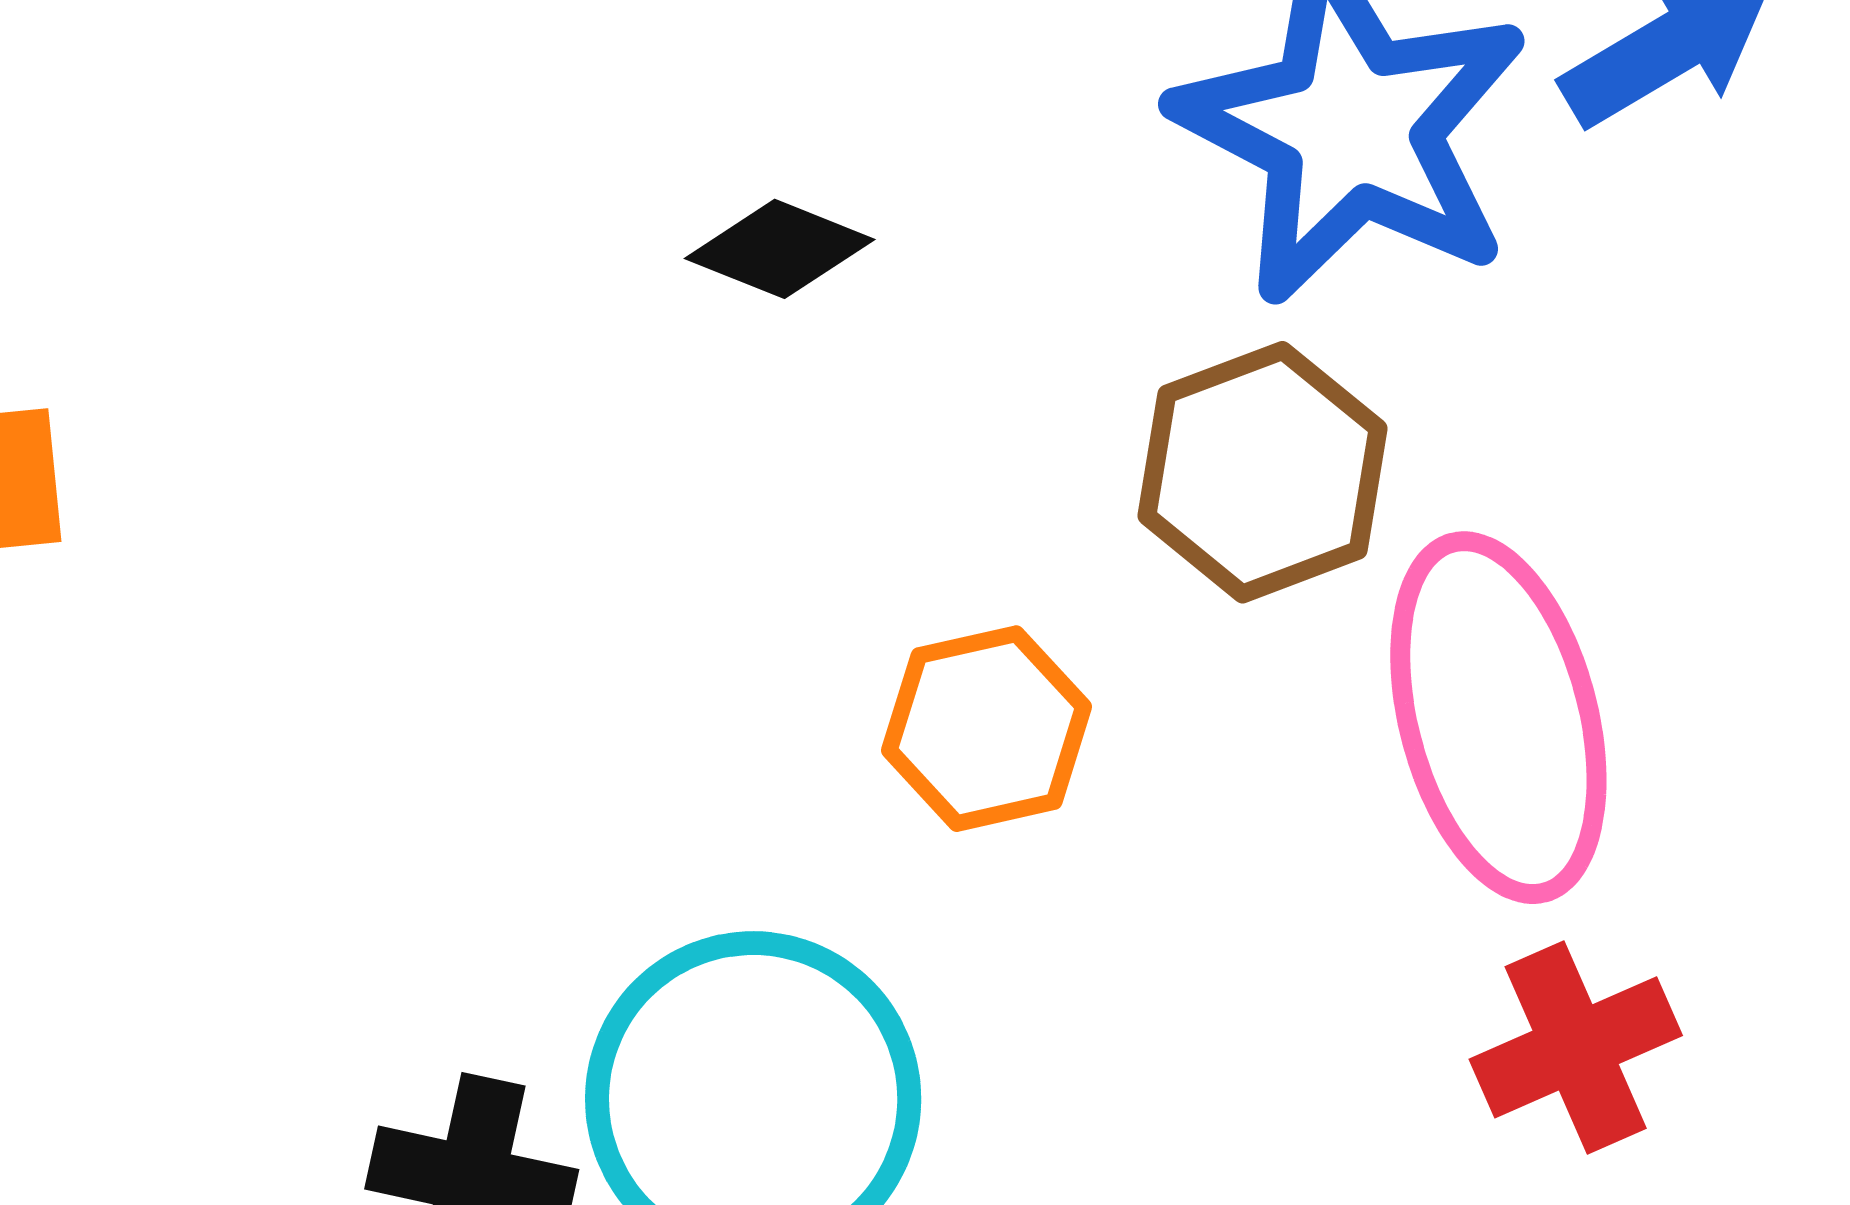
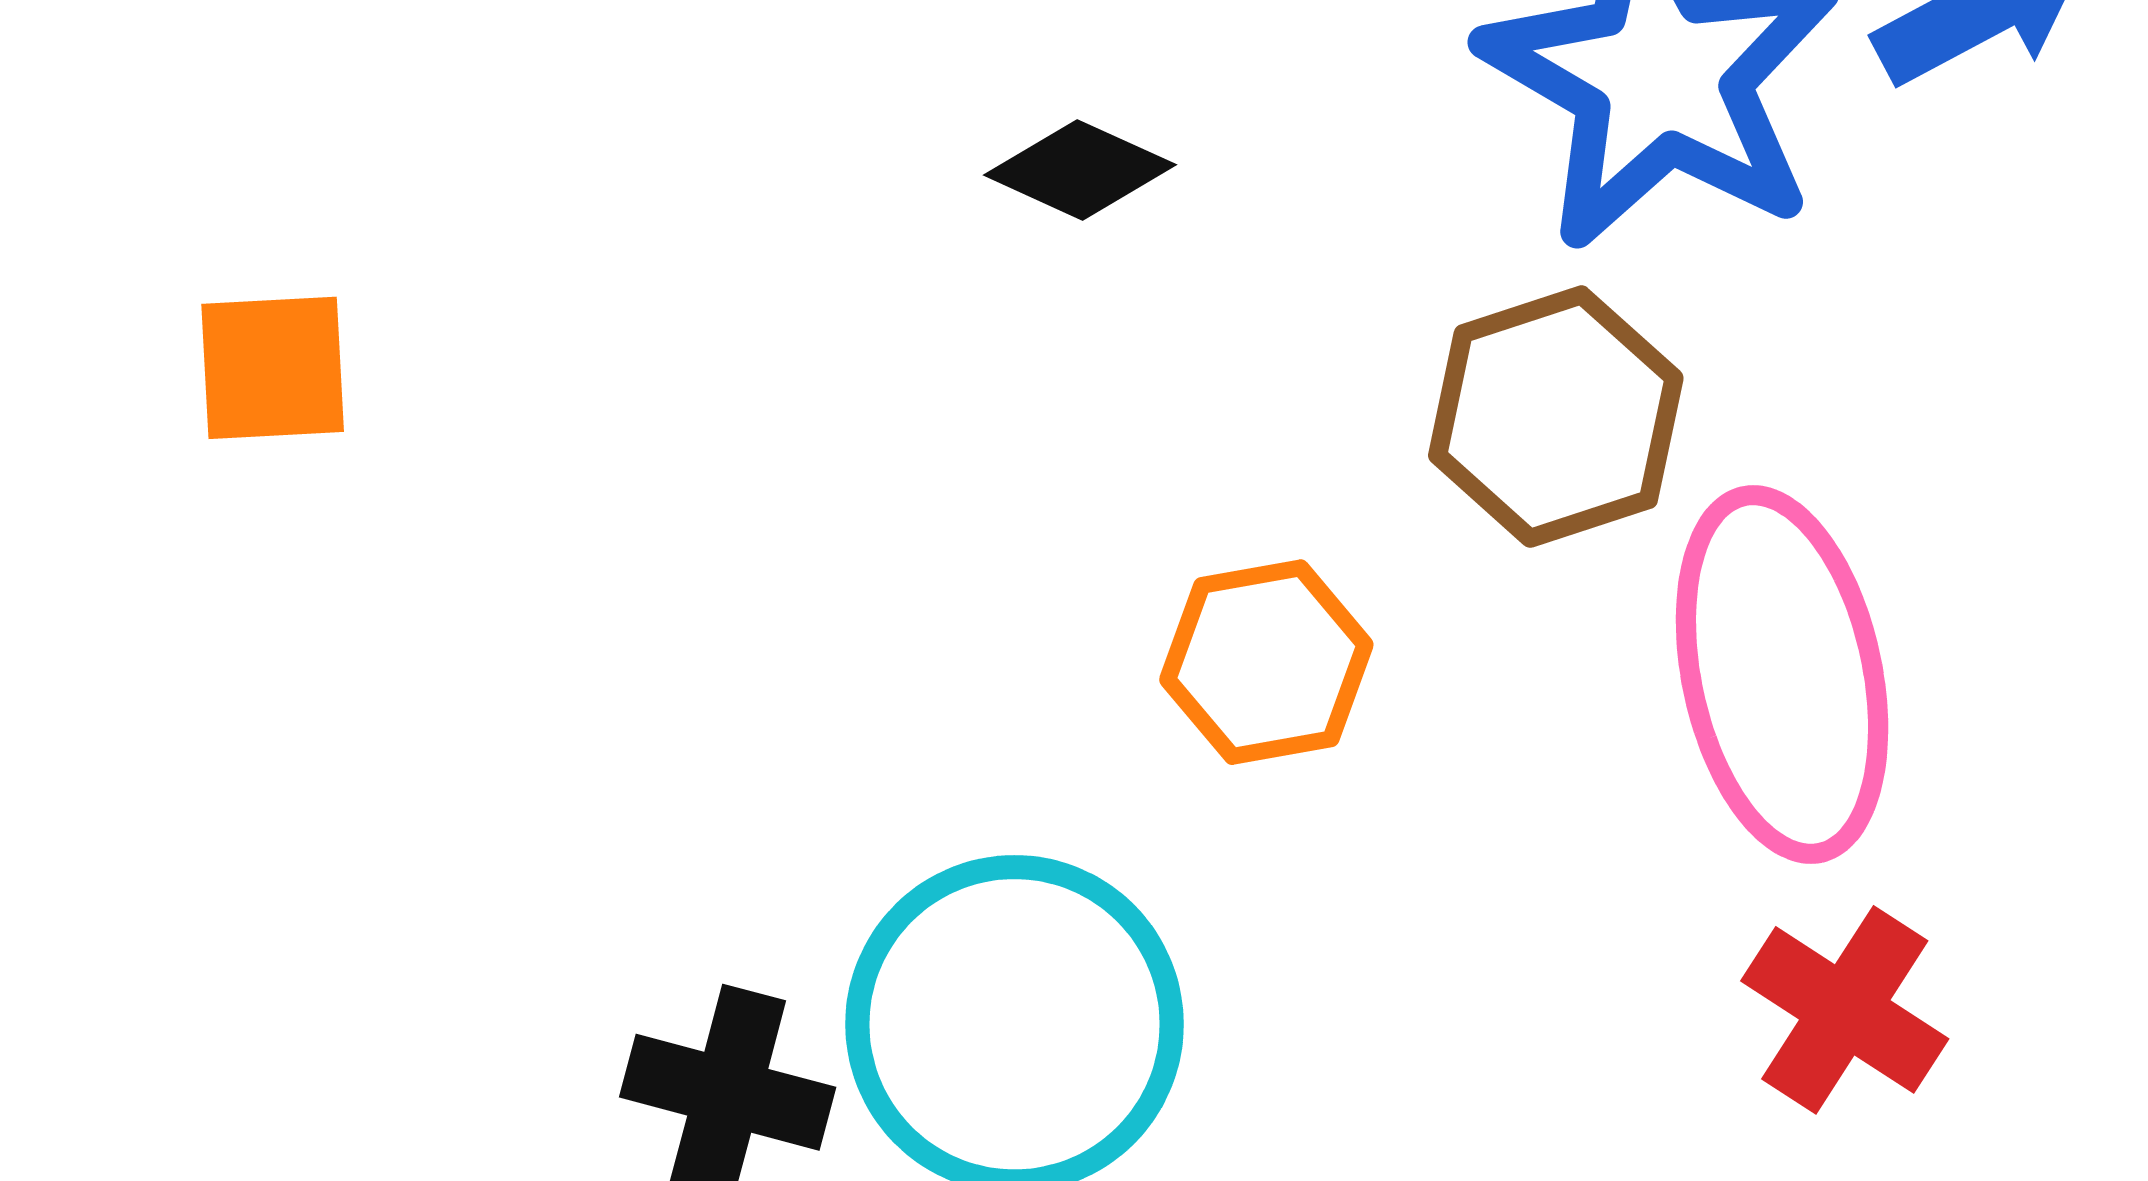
red cross: (1576, 1047) -> (1845, 1010), turned -36

